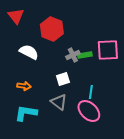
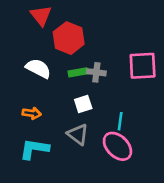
red triangle: (16, 16) -> (41, 16), moved
gray cross: (73, 55) -> (96, 72), turned 32
green rectangle: (85, 55) -> (78, 72), moved

